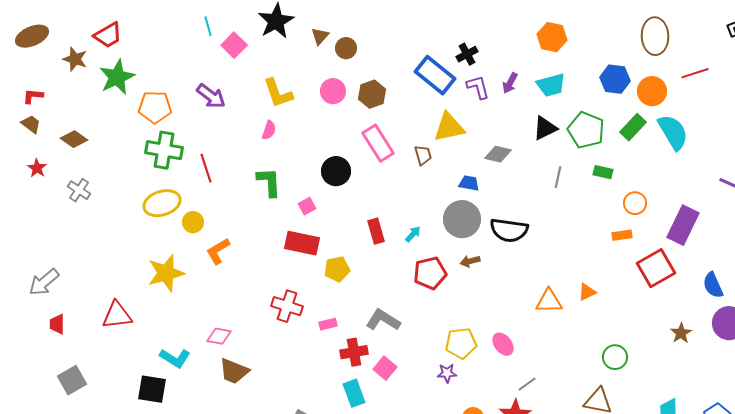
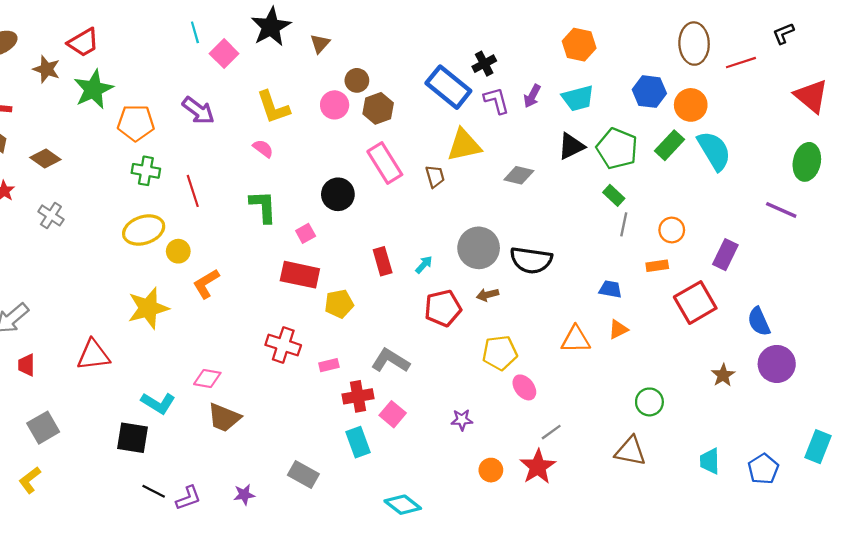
brown circle: (346, 48) -> (357, 80), moved
red line: (695, 73) -> (741, 63), moved
pink semicircle: (269, 130) -> (263, 148), turned -72
green cross: (164, 150) -> (146, 171), size x0.7
green rectangle: (603, 172) -> (614, 195), moved, turned 30
gray line: (558, 177) -> (624, 224), moved
blue trapezoid: (469, 183) -> (610, 289), moved
purple rectangle: (683, 225) -> (725, 255), size x0.7
yellow pentagon: (461, 343) -> (500, 353), moved

